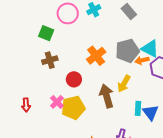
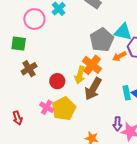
orange cross: (96, 56) -> (92, 65), moved
orange arrow: (142, 60) -> (119, 56), moved
yellow arrow: (124, 84) -> (80, 75), moved
brown arrow: (107, 96) -> (93, 89), turned -120

